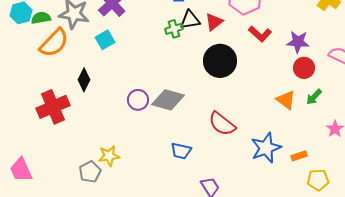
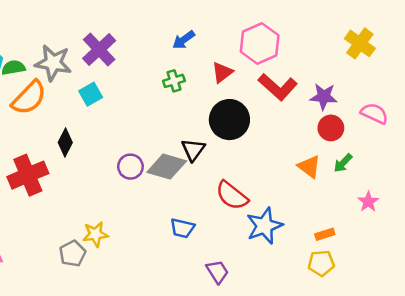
black triangle: (190, 20) -> (193, 150), moved, turned -45
red L-shape: (260, 34) -> (278, 87), size x1.4
blue star: (266, 148) -> (264, 226), moved
yellow pentagon: (318, 180) -> (321, 263), moved

